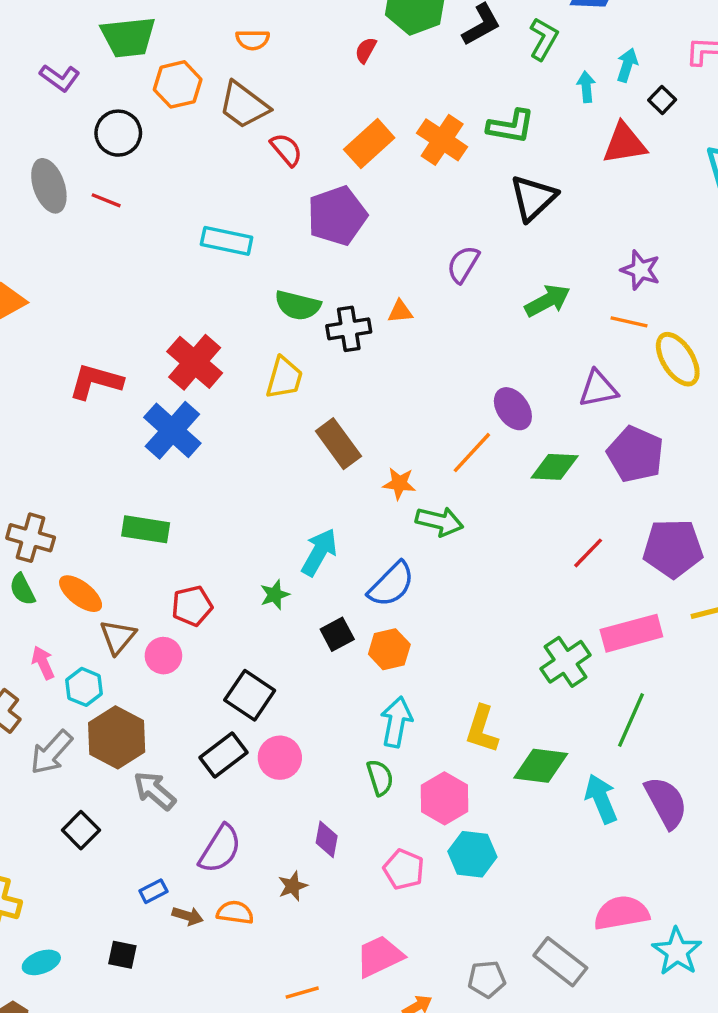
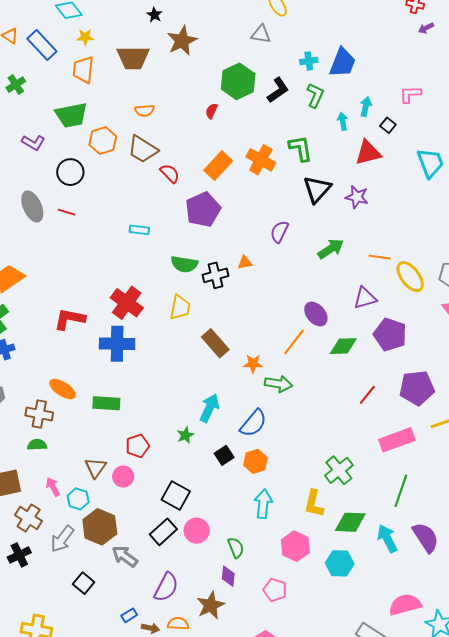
green L-shape: (511, 126) -> (300, 148), turned -104
cyan rectangle: (227, 241) -> (139, 230), size x0.7
purple star: (641, 270) -> (357, 197), moved
blue cross: (172, 430) -> (117, 344), turned -36
green semicircle: (22, 589) -> (37, 445), turned 120
orange ellipse: (81, 594) -> (63, 389), moved
green cross: (566, 662) -> (339, 470), moved
green semicircle: (380, 778) -> (236, 548), moved
cyan hexagon: (472, 854) -> (340, 563), moved
brown star: (293, 886) -> (211, 605), size x1.6

